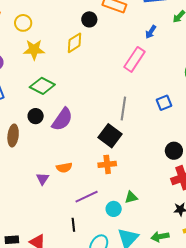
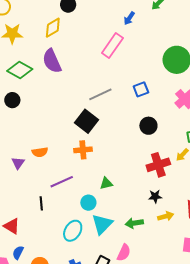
gray line: (123, 109) -> (100, 94), turned 55
purple semicircle: (62, 119) -> (52, 61), moved, turned 120
black circle: (174, 151) -> (148, 126), moved
cyan circle: (114, 209) -> (88, 203), moved
black line: (73, 225) -> (41, 203), moved

